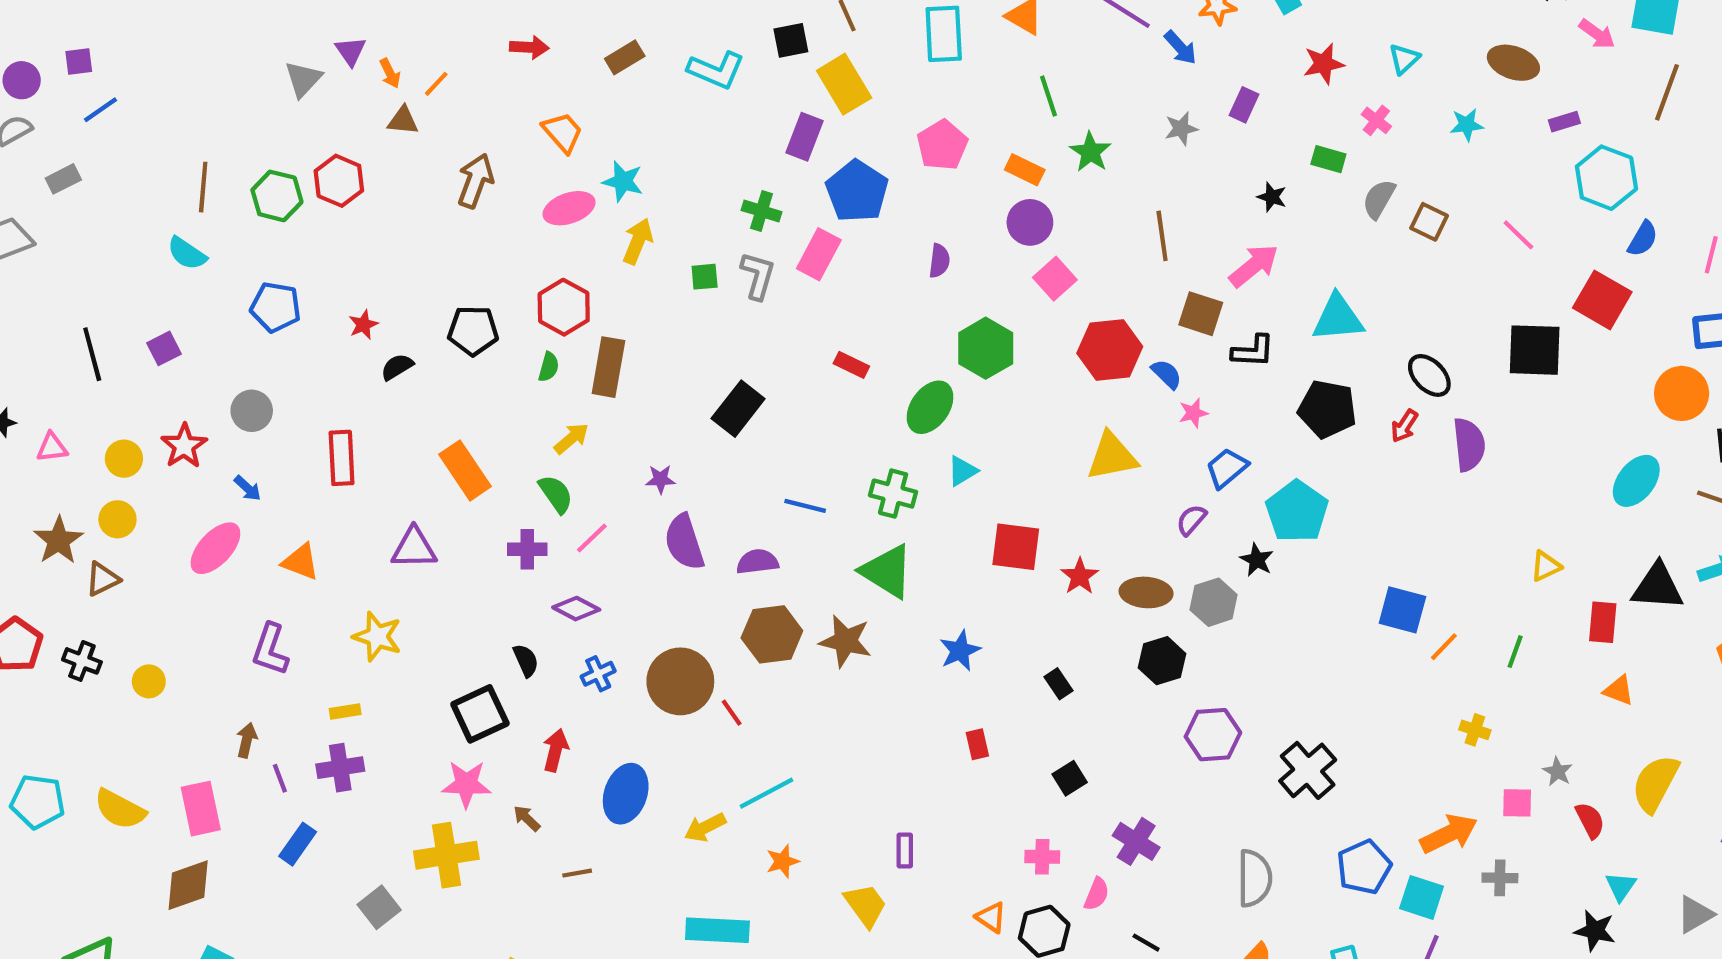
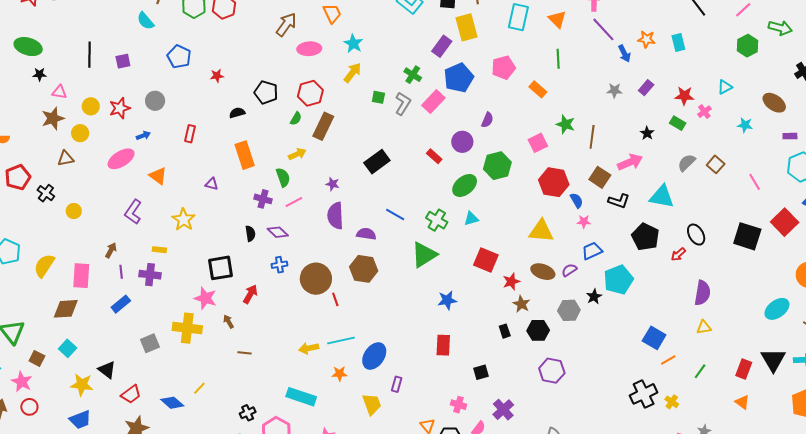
red star: (1324, 64) -> (684, 96), moved
green star: (1091, 152) -> (566, 124), moved, turned -30
gray semicircle: (1379, 199) -> (687, 163), moved
pink ellipse: (569, 208) -> (309, 49), moved
purple circle: (1030, 222) -> (462, 142), moved
black semicircle: (397, 367) -> (237, 113), moved
purple semicircle: (1469, 445) -> (702, 293), moved
red rectangle: (342, 458) -> (190, 134), size x0.7
blue arrow: (248, 488) -> (143, 136), turned -80
brown star: (59, 540) -> (53, 118), moved
purple triangle: (414, 548) -> (212, 184), size x0.6
yellow triangle: (1546, 566) -> (704, 327), moved
green triangle: (887, 571) -> (424, 255), turned 40
black triangle: (1658, 587) -> (773, 360), turned 40
brown ellipse: (1146, 592) -> (543, 272), moved
brown star: (845, 641) -> (521, 304), moved, size x0.7
black semicircle: (526, 660) -> (250, 234), moved
black rectangle: (1059, 684) -> (505, 331), moved
red rectangle: (977, 744) -> (443, 345), size x1.5
black cross: (1308, 770) -> (644, 394), moved
blue ellipse: (626, 794) -> (374, 356), moved
yellow semicircle: (120, 809) -> (44, 266), turned 80

